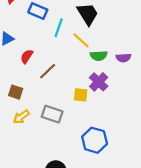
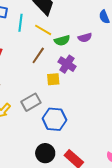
brown line: (48, 71) -> (38, 55), moved
gray rectangle: (52, 114) -> (31, 102), turned -36
blue hexagon: (95, 140) -> (54, 119), moved

